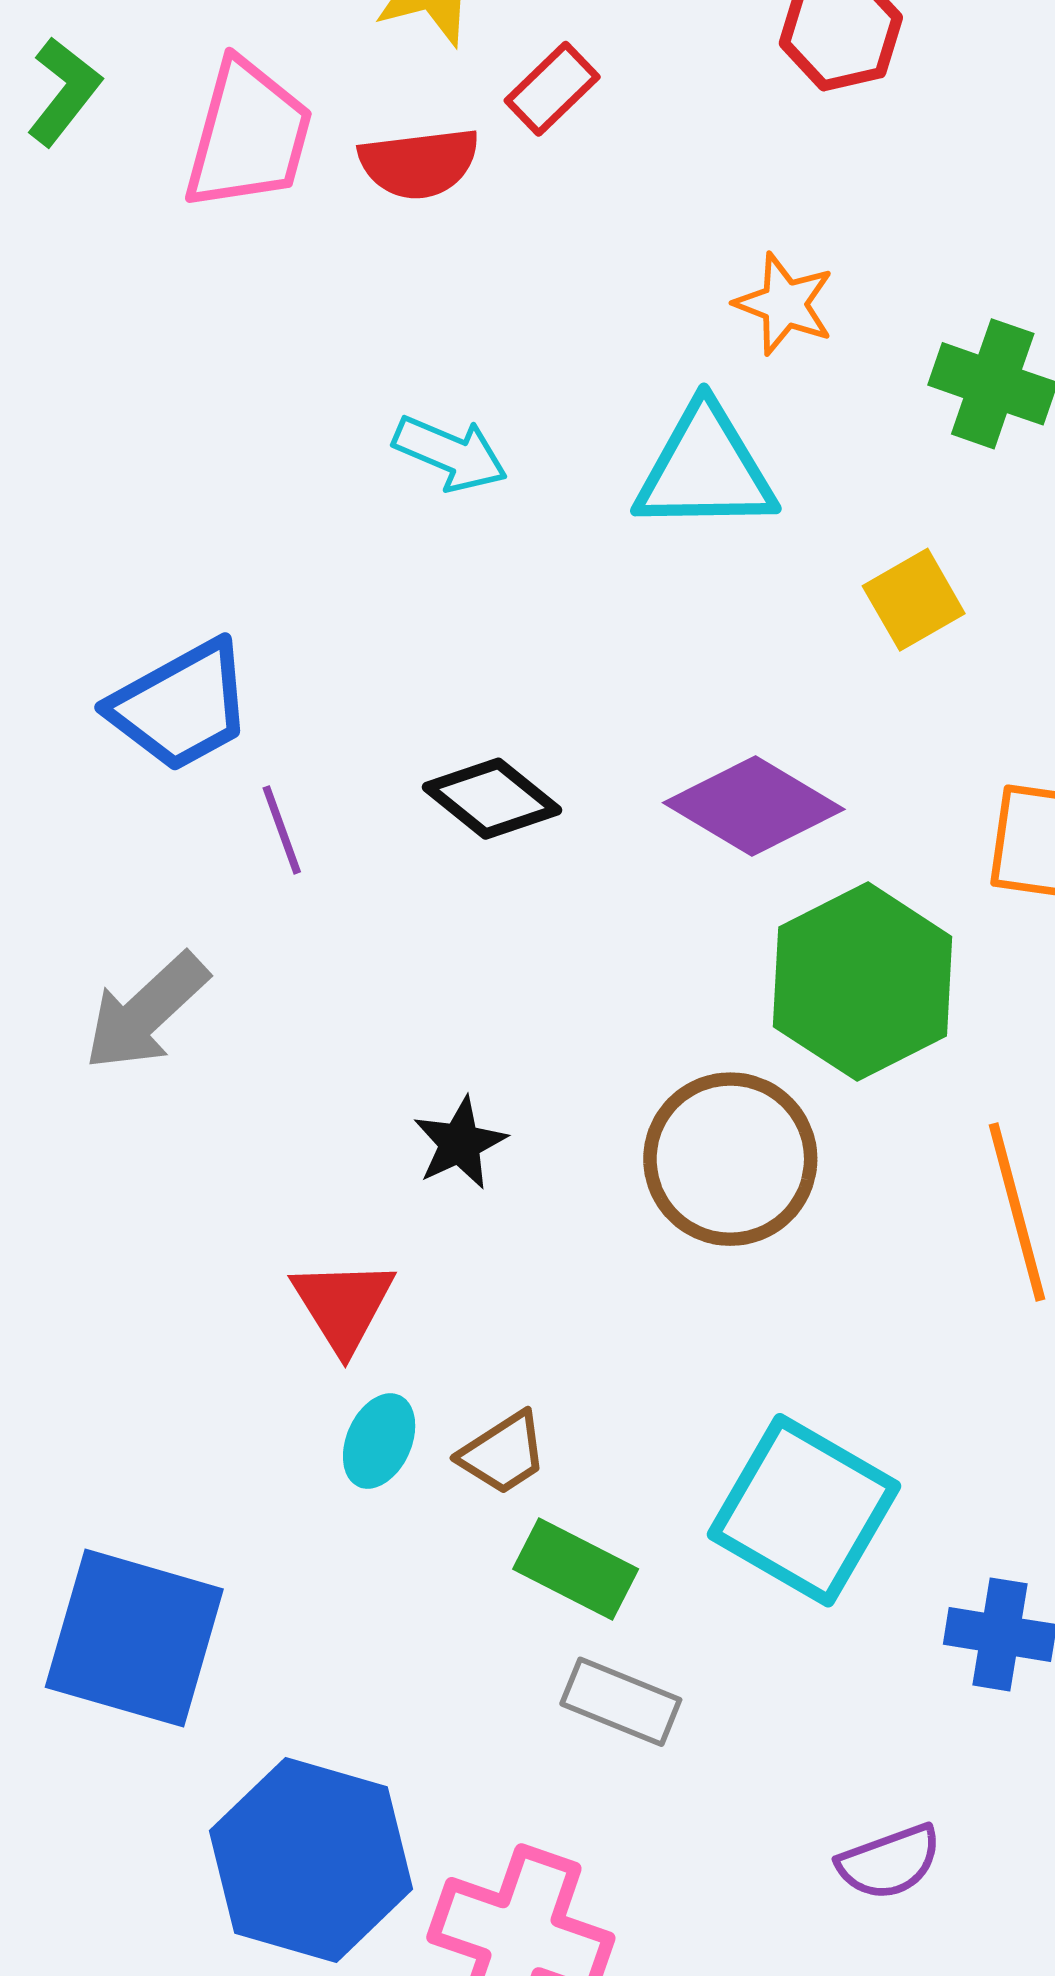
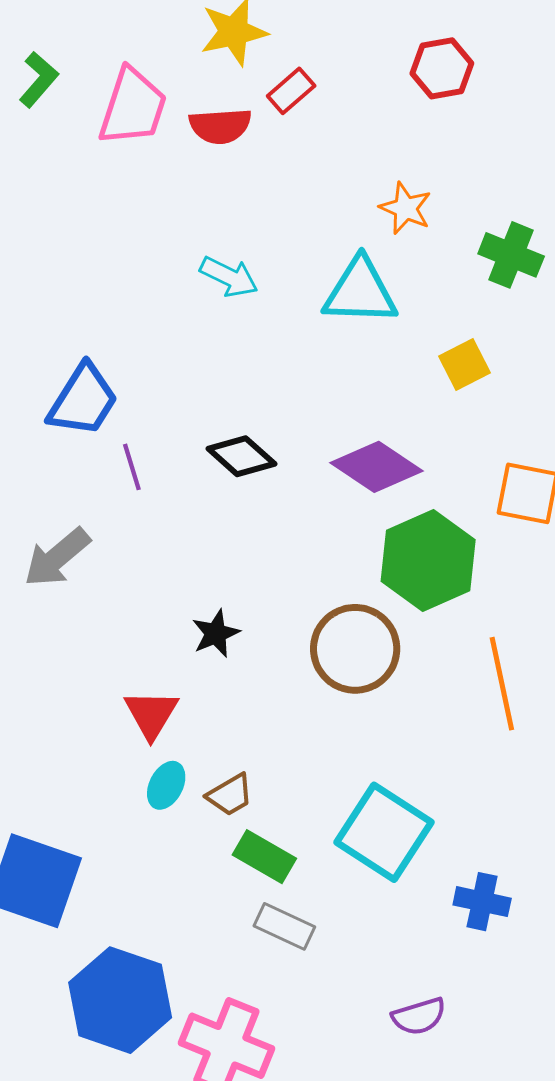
blue trapezoid: (181, 706) -> (83, 400), turned -32

